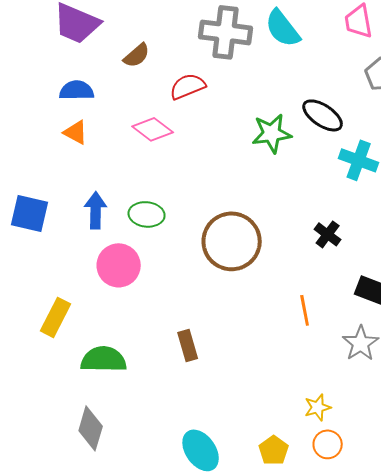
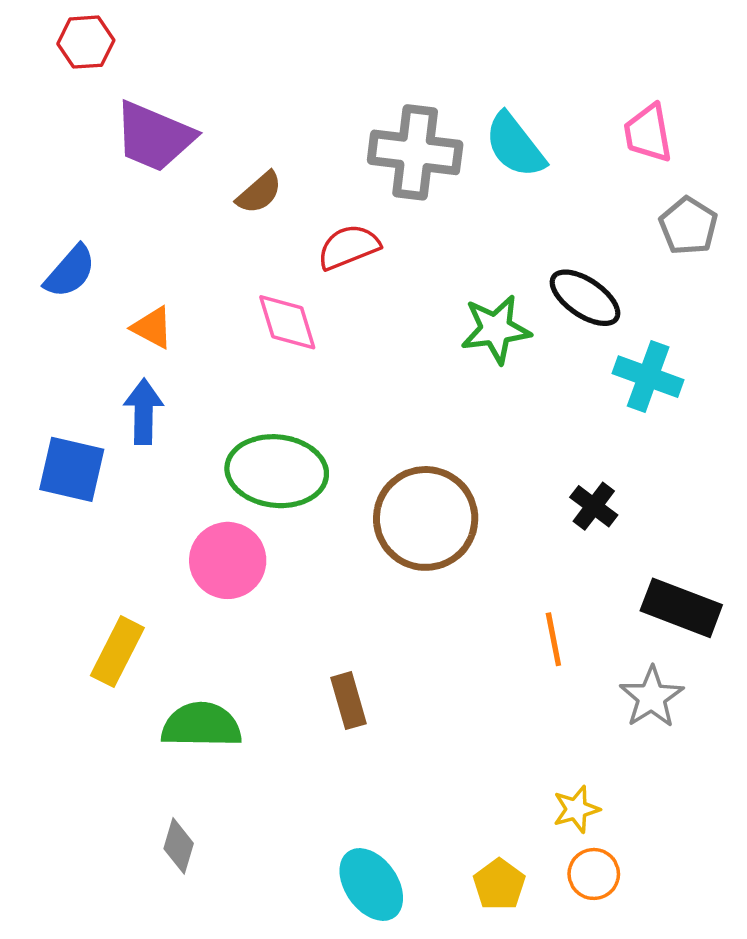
blue semicircle: (77, 90) -> (70, 271), moved, turned 132
pink diamond: (153, 129) -> (287, 322), turned 36
blue arrow: (96, 210) -> (144, 412), moved
green ellipse: (147, 214) -> (277, 471), size x1.6
gray diamond: (91, 428) -> (179, 846), size x0.7

